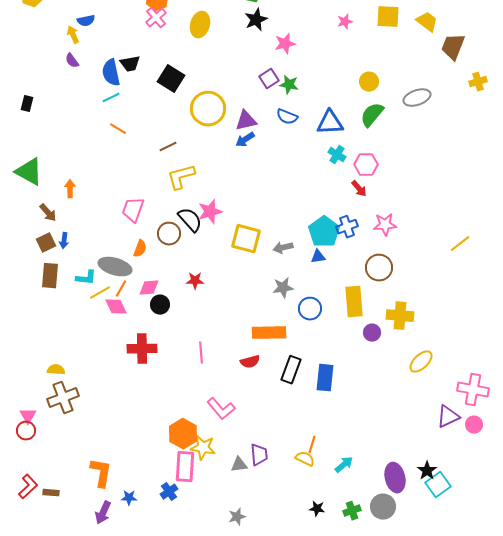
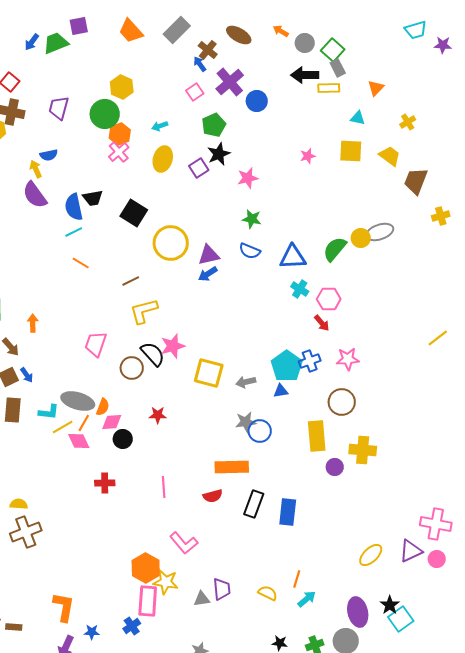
purple semicircle: (72, 61) -> (35, 195), size x1.8
purple square: (269, 79) -> (199, 168), moved
yellow circle: (369, 82) -> (361, 238), moved
blue arrow: (64, 241) -> (27, 375), turned -42
yellow line: (460, 244) -> (438, 338), moved
orange semicircle: (140, 249) -> (103, 407), moved
blue circle: (310, 309) -> (260, 431), moved
red cross: (142, 349) -> (105, 483), size x0.7
yellow ellipse: (421, 362) -> (371, 555), moved
orange line: (312, 445) -> (297, 579), moved

